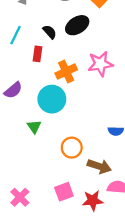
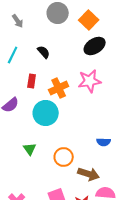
black ellipse: (77, 25) -> (95, 46), moved
red rectangle: (37, 54) -> (32, 81), moved
green triangle: (34, 127) -> (30, 149), moved

